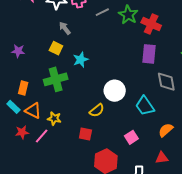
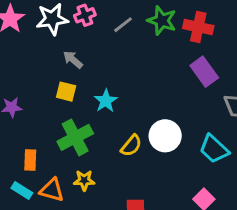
purple rectangle: (149, 54) -> (204, 72), turned -30
yellow semicircle: (97, 110) -> (131, 146), moved
yellow star: (54, 119) -> (84, 180), moved

